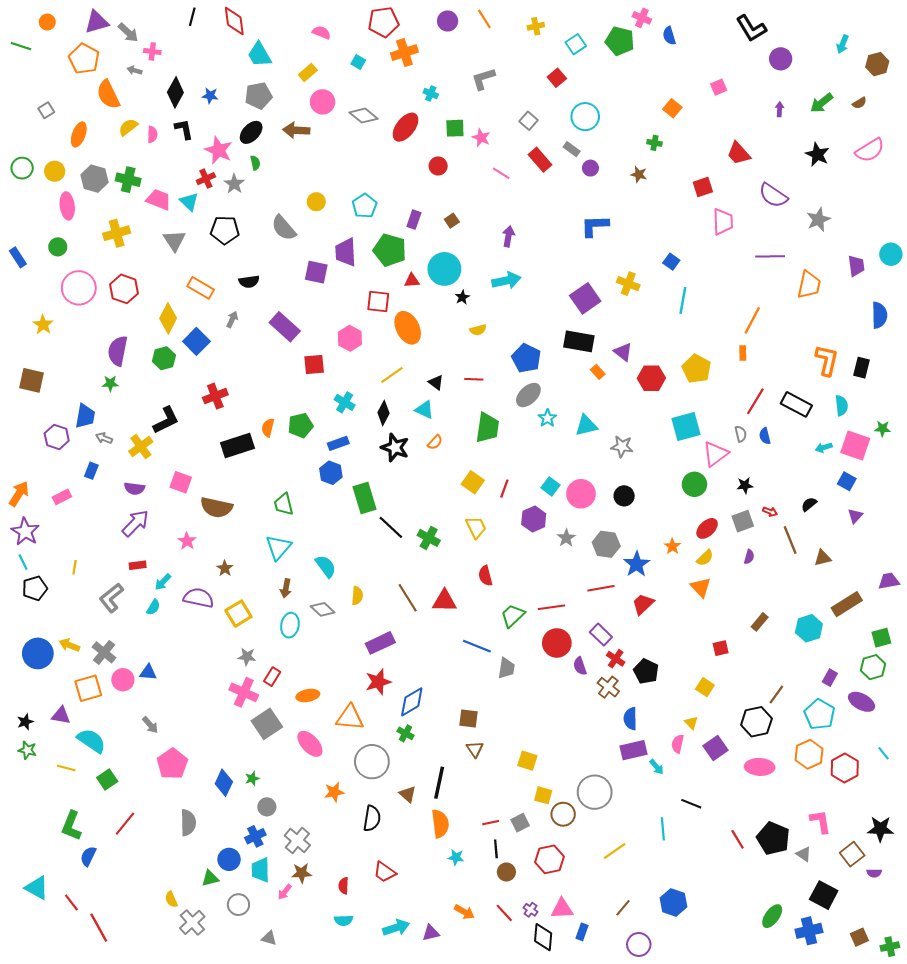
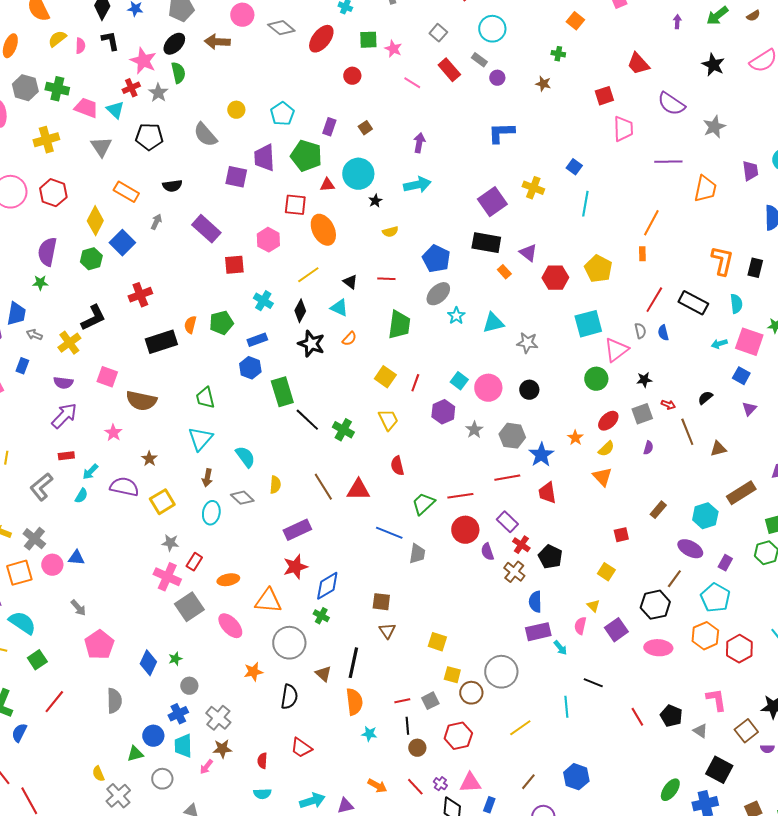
green semicircle: (255, 163) -> (178, 73), size x1.5
red trapezoid: (643, 604) -> (547, 493), turned -55
purple ellipse: (861, 702) -> (690, 549), moved
black pentagon: (773, 838) -> (671, 716), size x0.7

